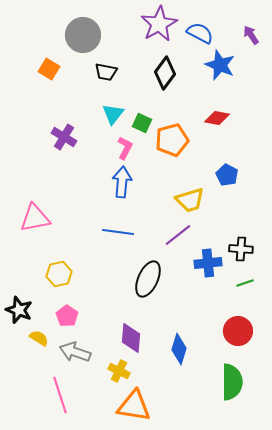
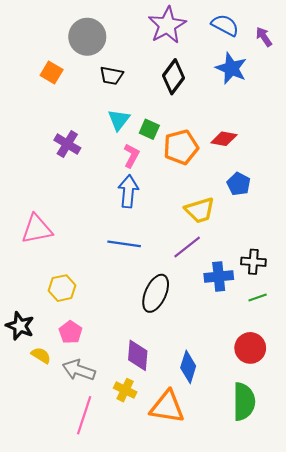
blue semicircle: (200, 33) -> (225, 25), moved
red diamond: (217, 118) -> (224, 139), moved
pink line: (60, 395) -> (84, 415), moved, turned 36
orange triangle: (134, 406) -> (167, 407), moved

